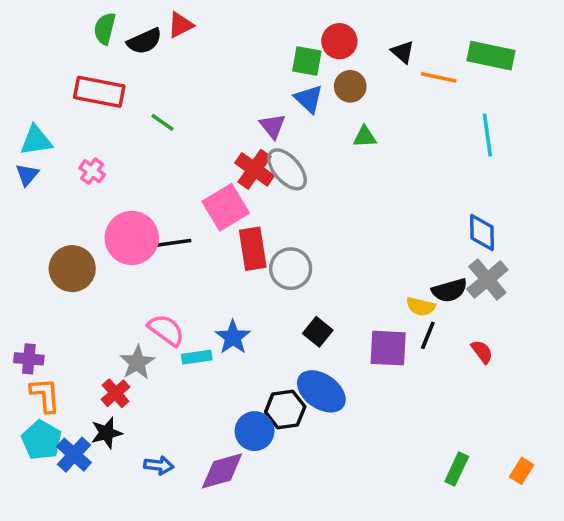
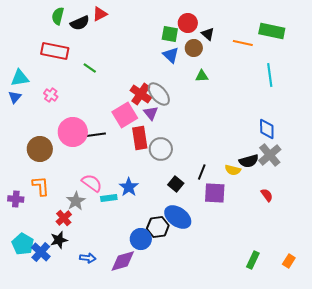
black triangle: (403, 52) -> (208, 34), moved
purple triangle: (273, 126) -> (151, 113), moved
black line: (428, 335) -> (202, 172), moved
orange L-shape: (45, 395) -> (41, 186), moved

